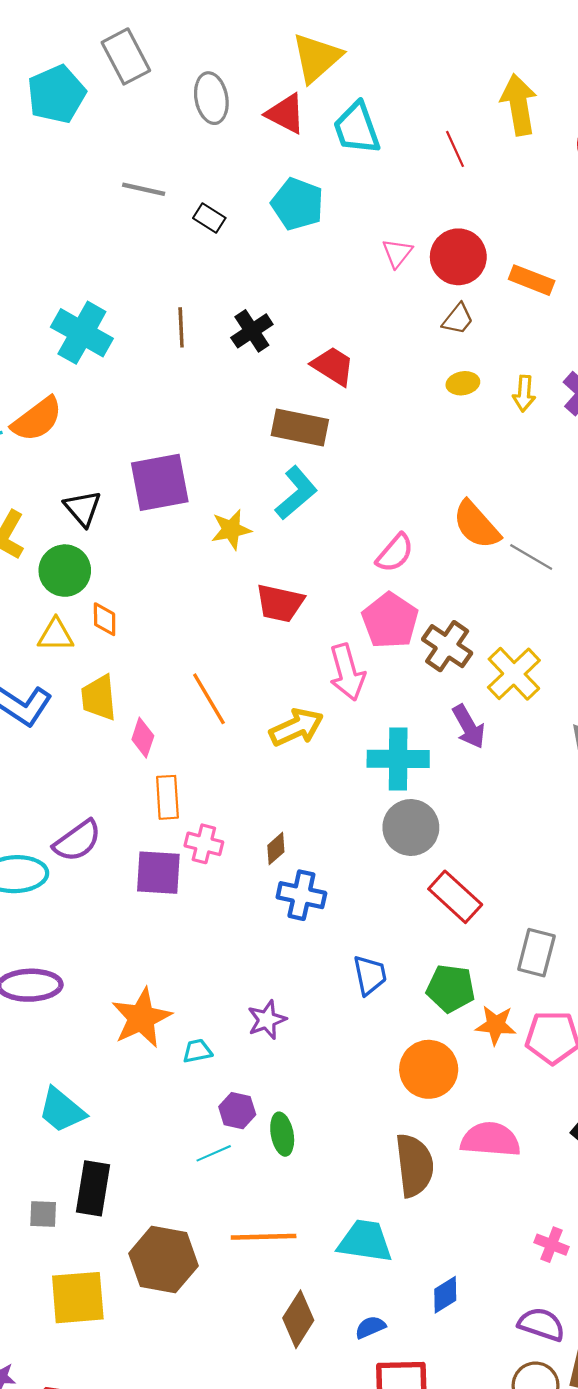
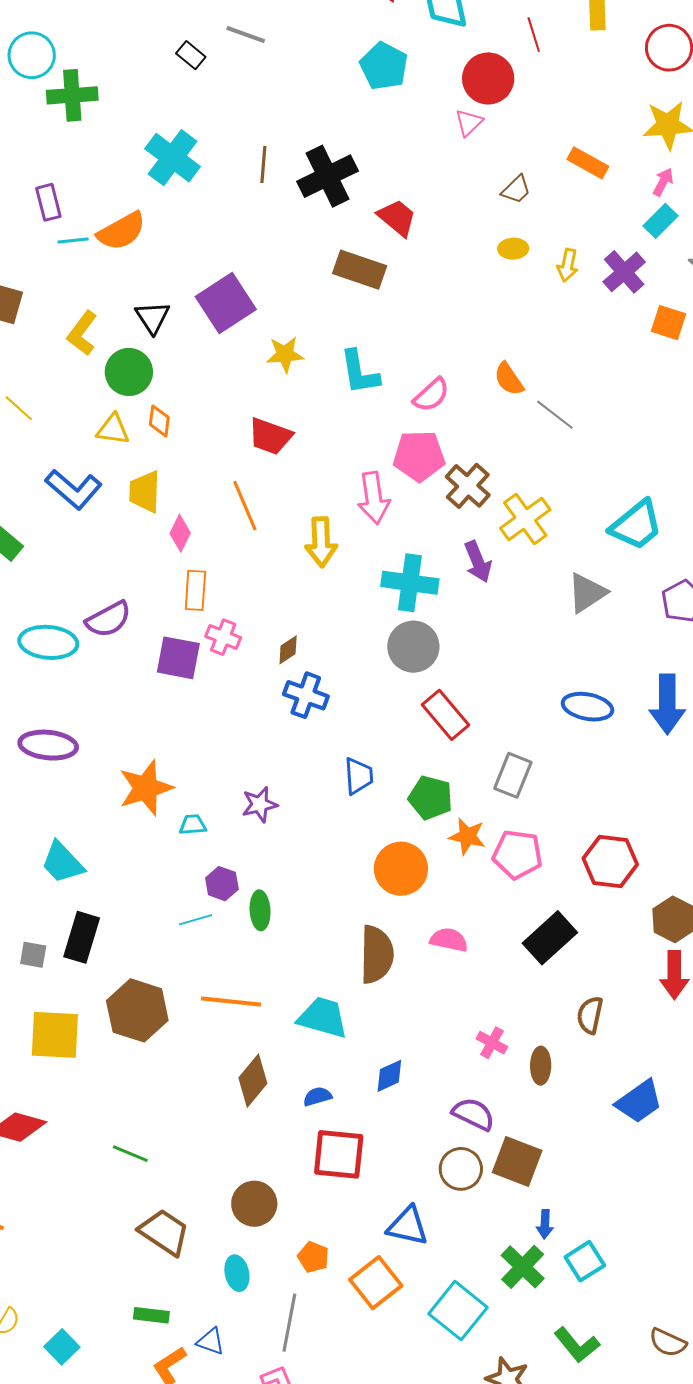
black rectangle: (209, 218) -> (191, 55), moved
red circle: (458, 257) -> (488, 78), moved
black cross: (252, 331) -> (327, 176), size x1.5
purple square: (160, 482) -> (226, 303), turned -30
cyan L-shape: (296, 493) -> (359, 372), moved, turned 114
orange semicircle: (476, 525) -> (509, 379), size x0.7
red trapezoid: (280, 603) -> (270, 436), moved
pink pentagon: (390, 621) -> (419, 456), turned 30
yellow arrow: (296, 727) -> (321, 542), turned 105
pink semicircle: (490, 1140) -> (449, 940), size x0.7

